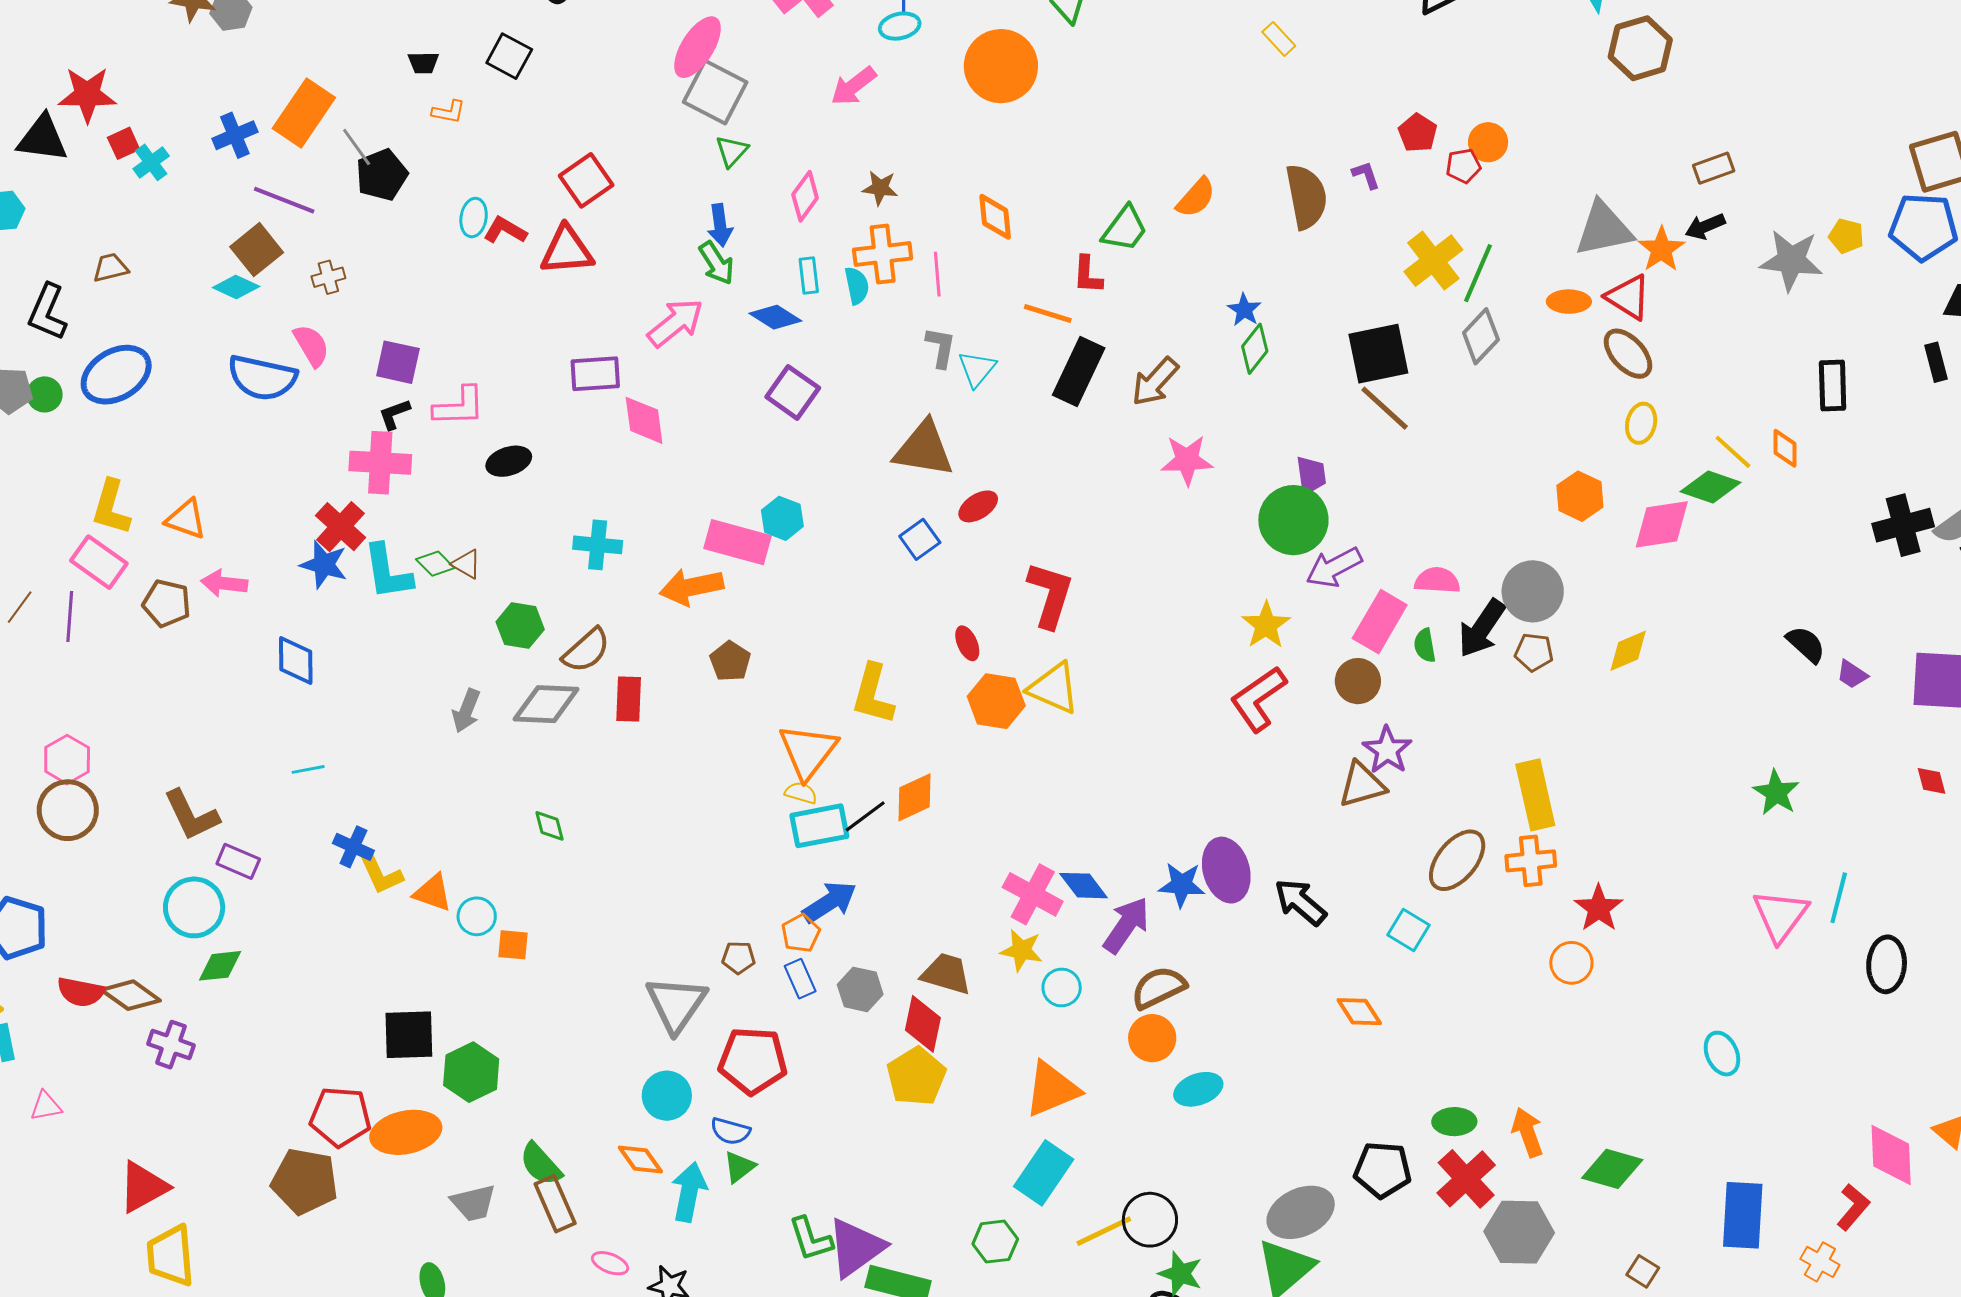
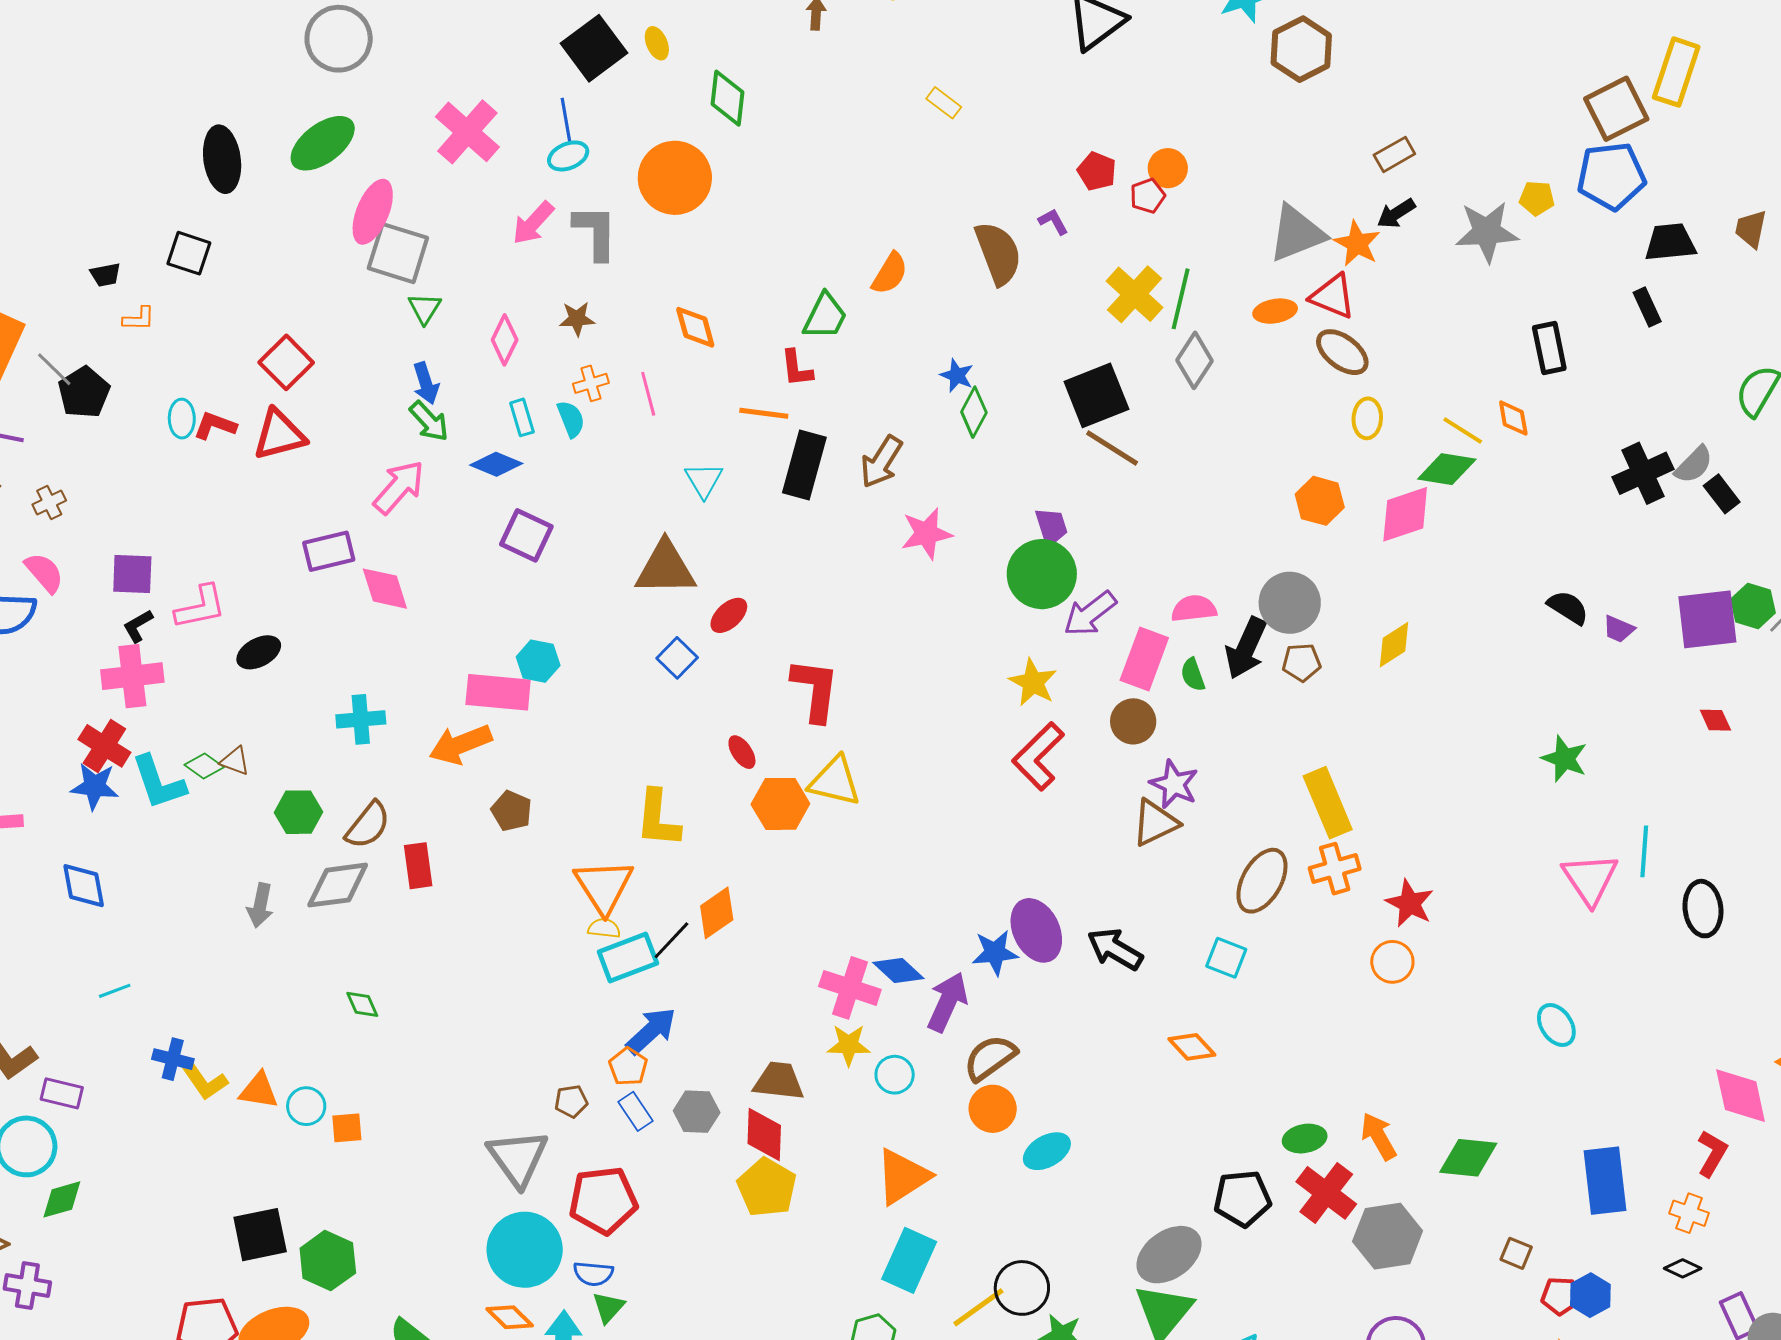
orange cross: (883, 254) -> (591, 383), size x0.6
gray L-shape: (941, 347) -> (595, 232), moved, size x1.4
cyan circle: (667, 1096) -> (525, 1250), size x1.5

